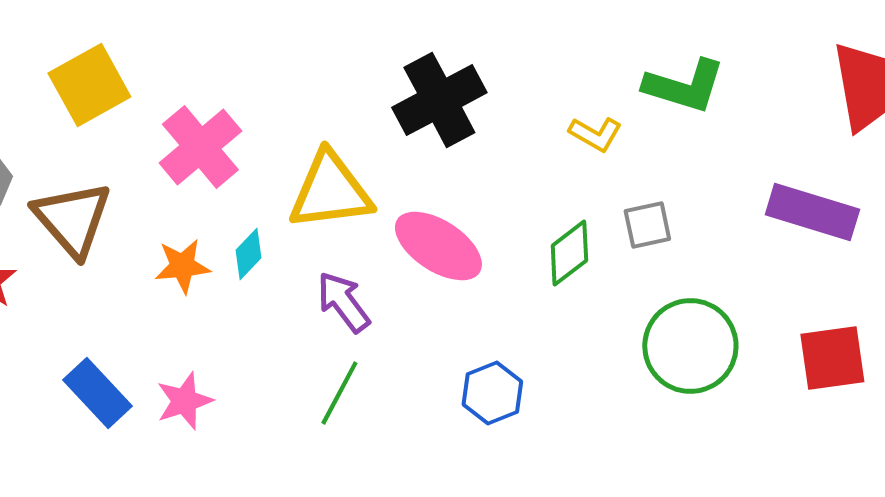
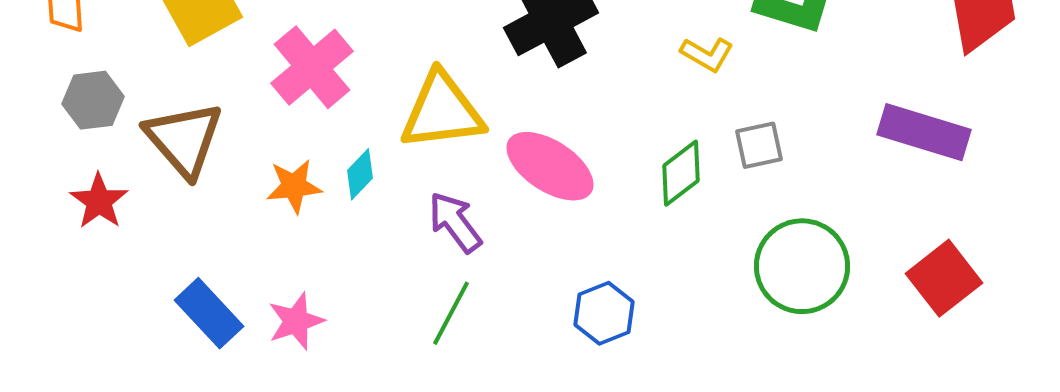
red square: (832, 358) -> (944, 278), turned -30

